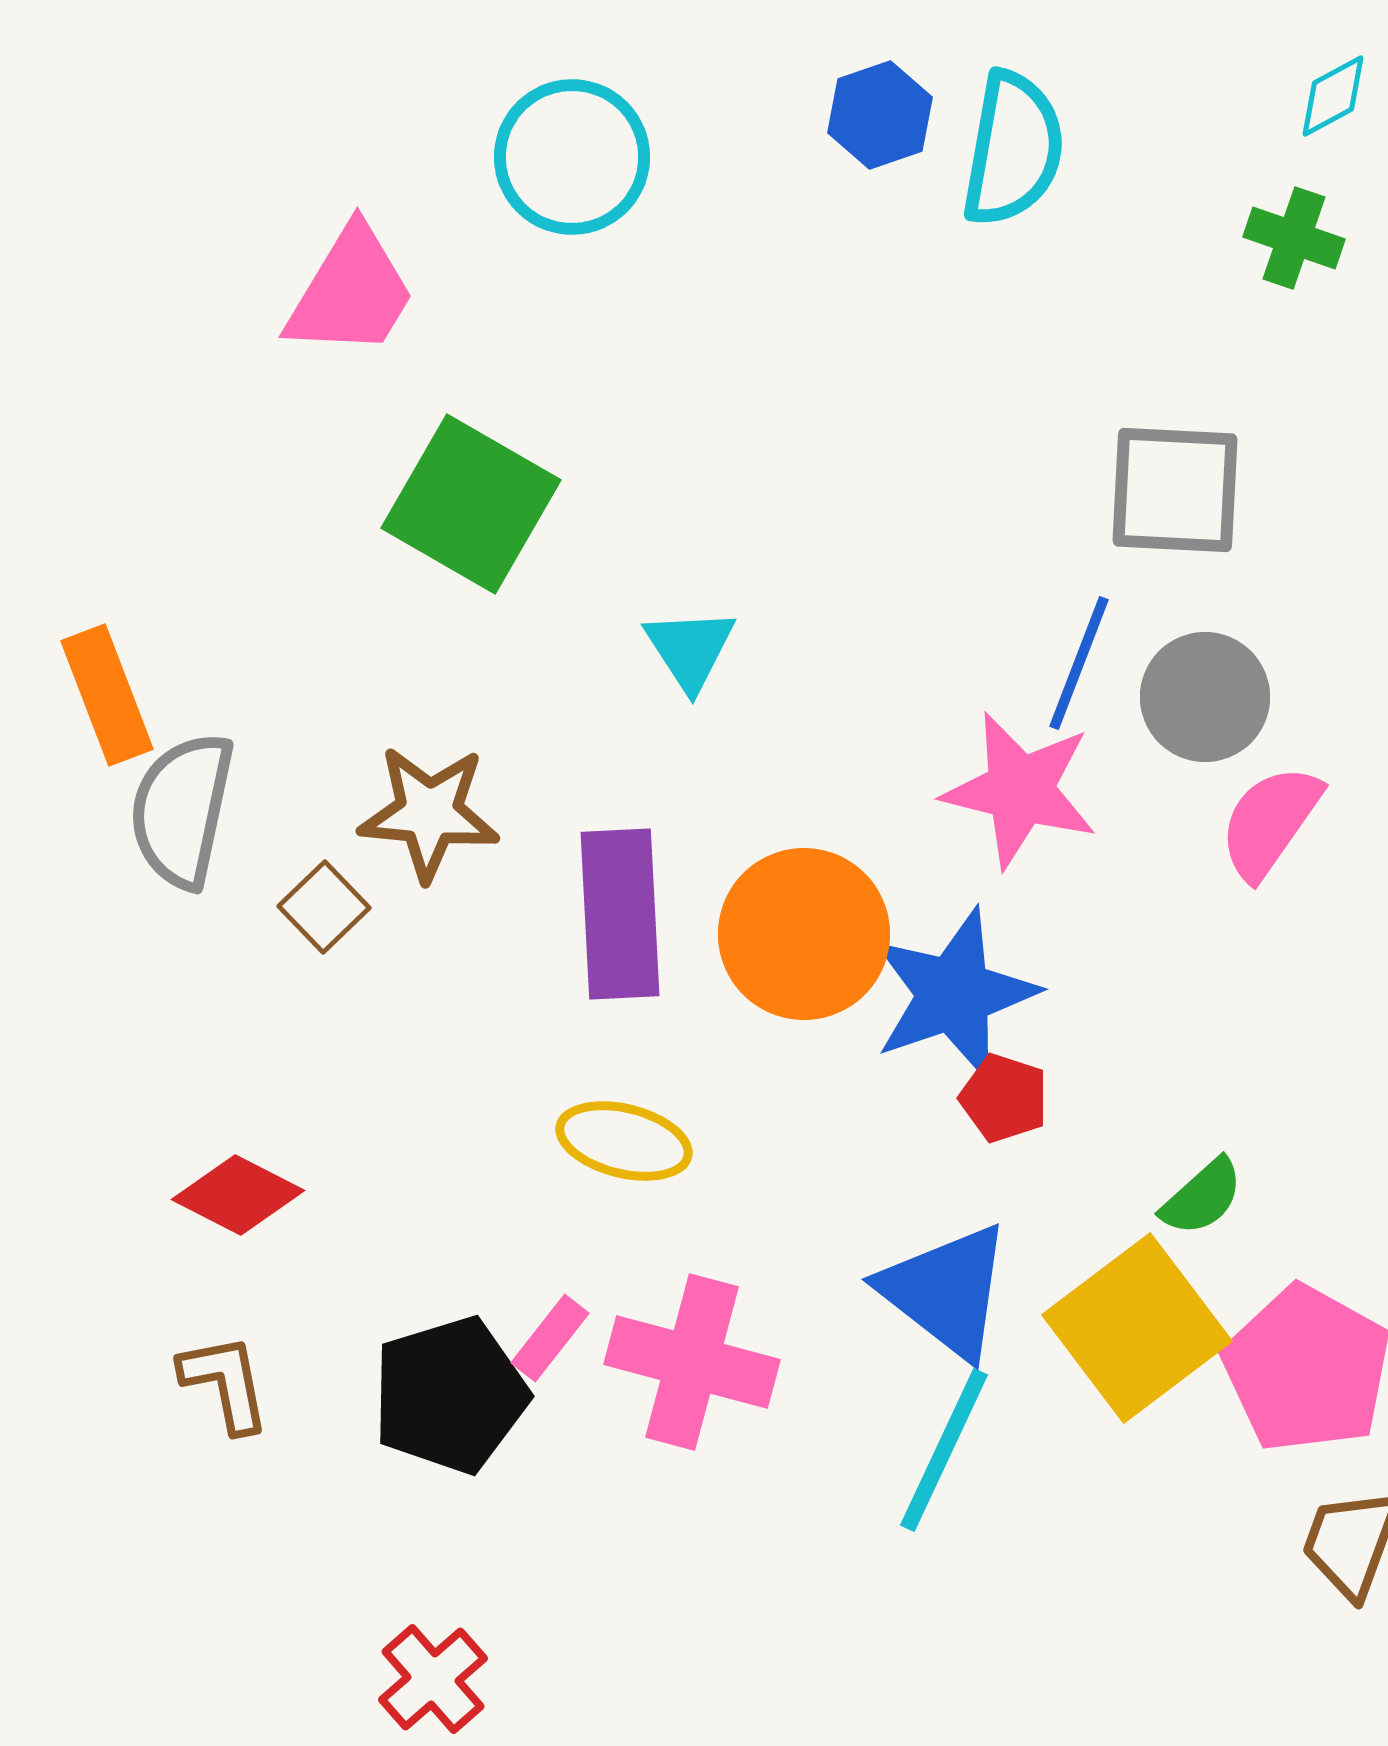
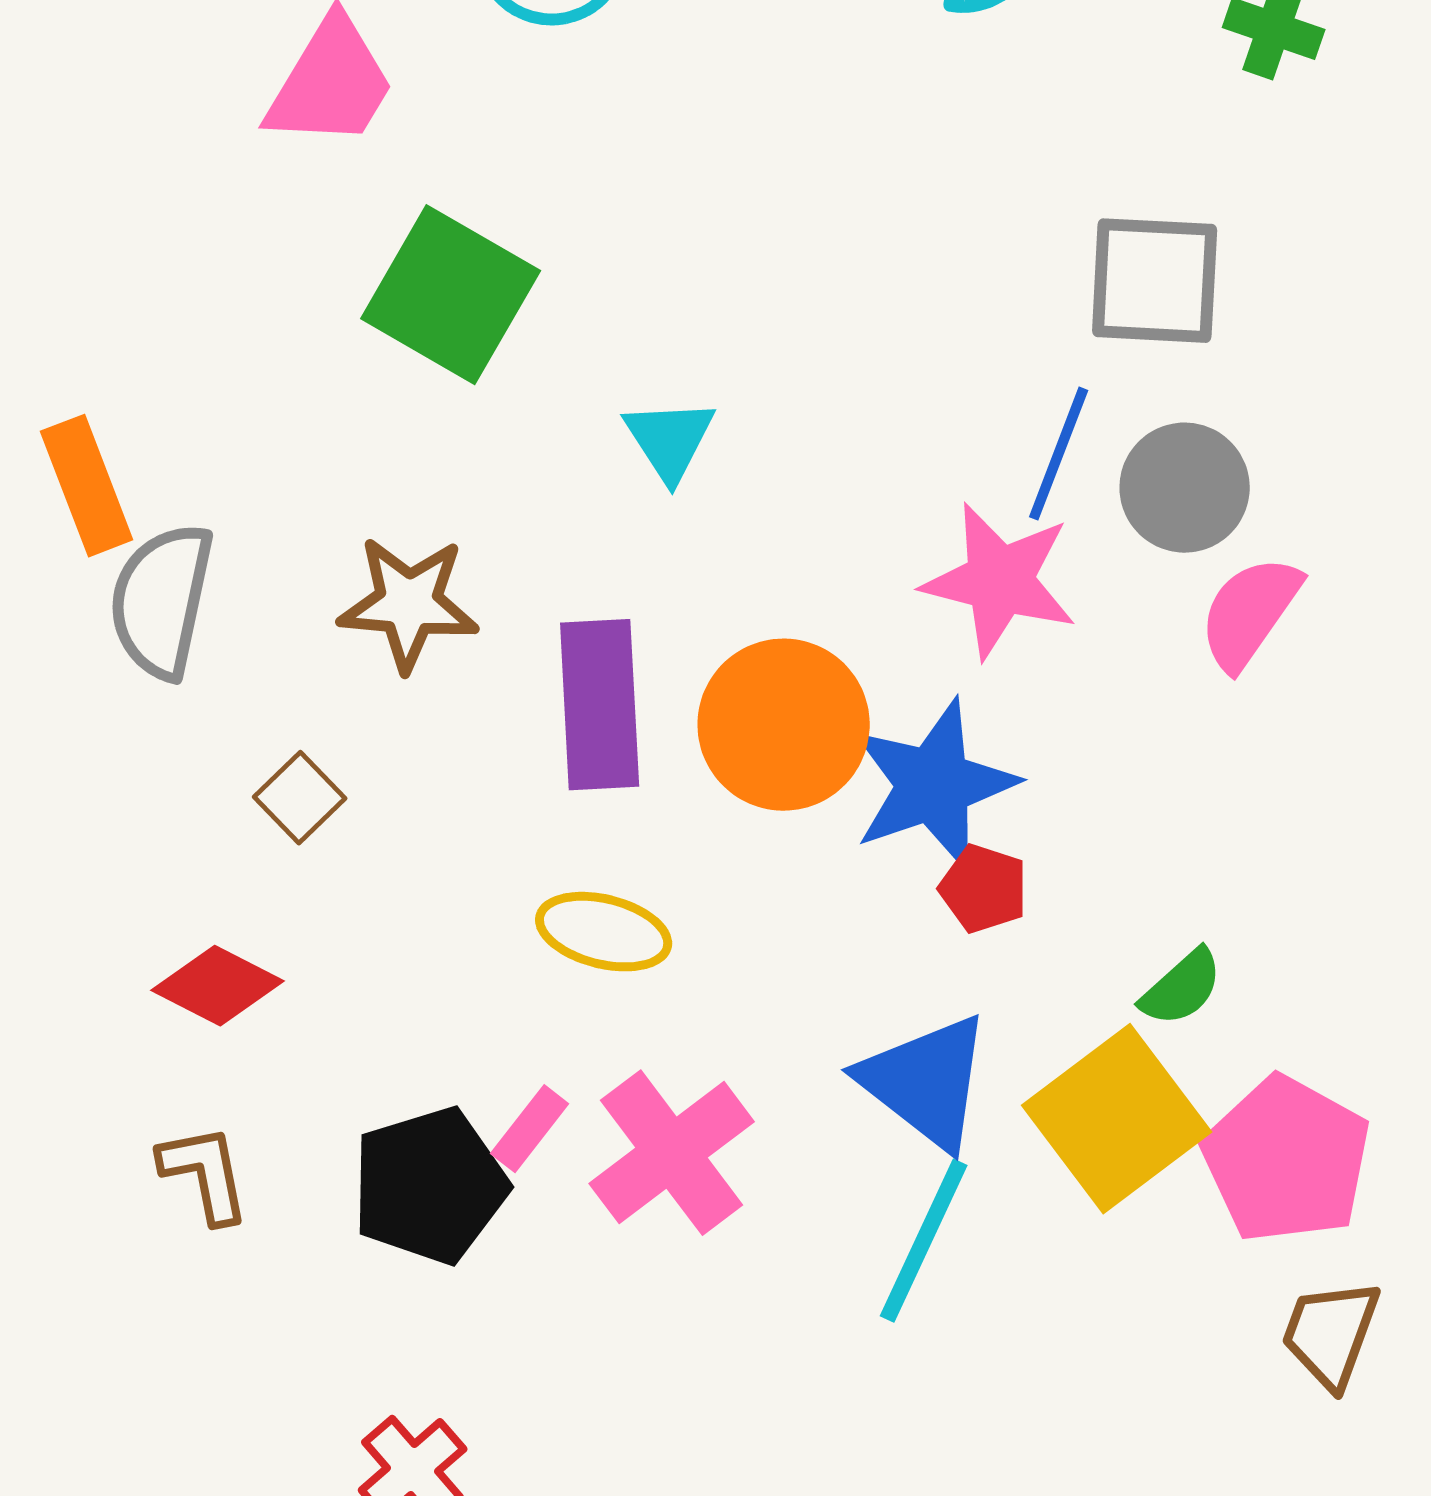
brown square: (324, 907) -> (300, 798), moved
pink cross: (692, 1362) -> (672, 1153), turned 38

